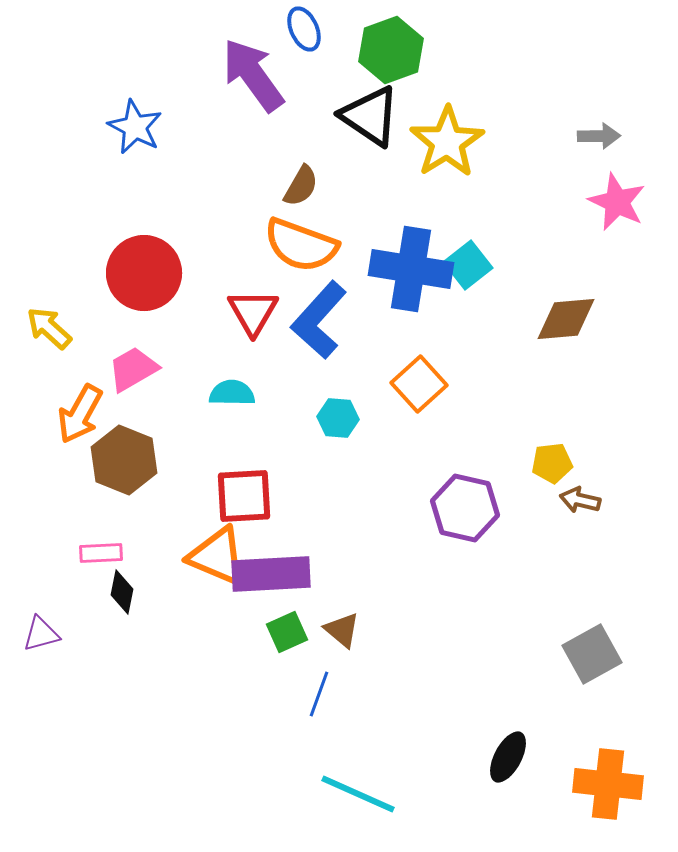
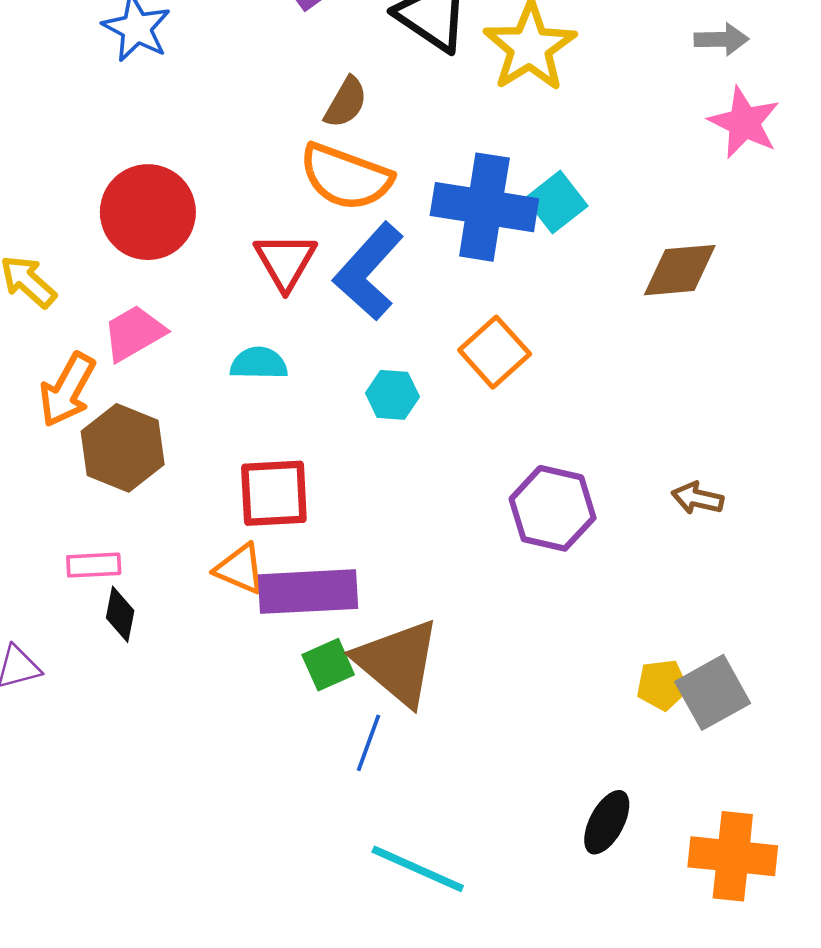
yellow pentagon: (552, 463) -> (662, 685), moved
orange triangle: (217, 556) -> (240, 569), size x0.7
brown triangle: (342, 630) -> (397, 662), size x2.0

